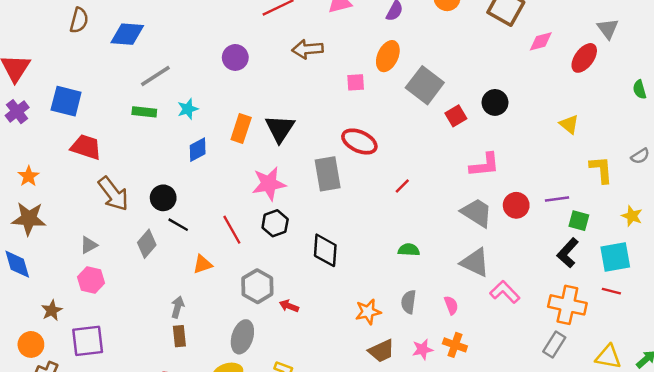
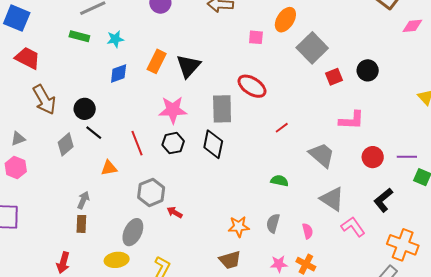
gray trapezoid: (477, 213) -> (322, 155), moved
black diamond: (325, 250) -> (213, 144), moved
black L-shape: (568, 253) -> (383, 200), moved
brown trapezoid: (381, 351) -> (230, 260), moved

